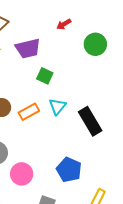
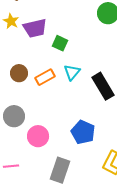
purple trapezoid: (28, 48) -> (35, 28), moved

